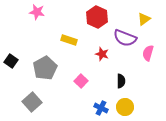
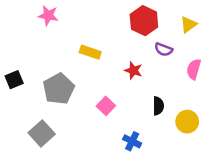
red hexagon: (97, 17) -> (144, 21), moved
purple semicircle: (125, 38) -> (164, 50), size x0.6
black square: (11, 61) -> (14, 80), turned 32
yellow circle: (125, 107) -> (187, 122), moved

